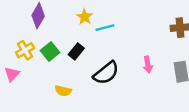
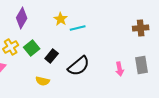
black rectangle: (76, 51) -> (52, 56), moved
pink arrow: (148, 65) -> (120, 69), moved

